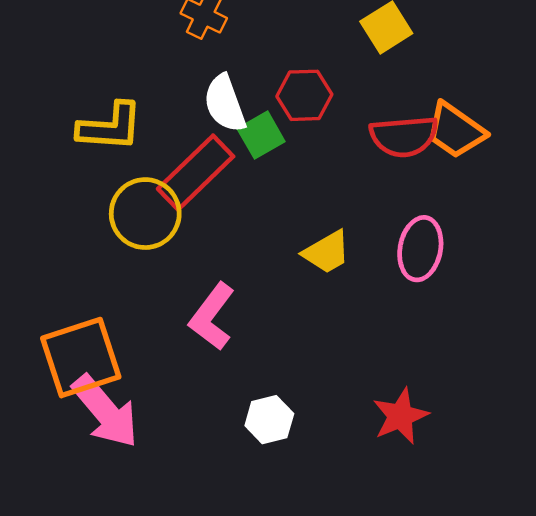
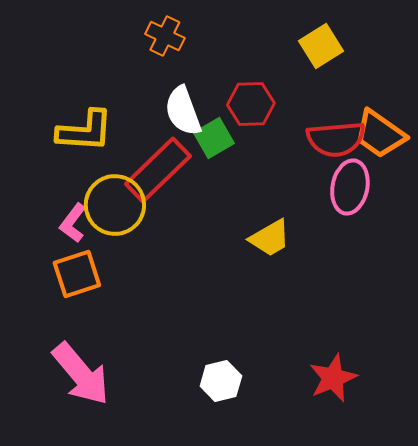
pink ellipse: (420, 249) -> (350, 187), moved
pink L-shape: (212, 317) -> (73, 223), moved, size x0.7
orange square: (81, 358) -> (77, 274), moved, size x0.7

